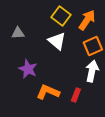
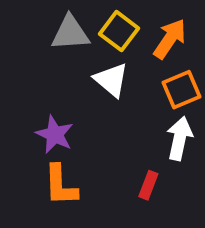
gray triangle: (18, 33) -> (70, 33), moved, size x1.5
orange L-shape: (48, 92) -> (60, 185), moved, turned -115

